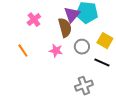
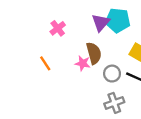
brown semicircle: (65, 28) -> (94, 53), moved
gray circle: (82, 47) -> (112, 74), moved

